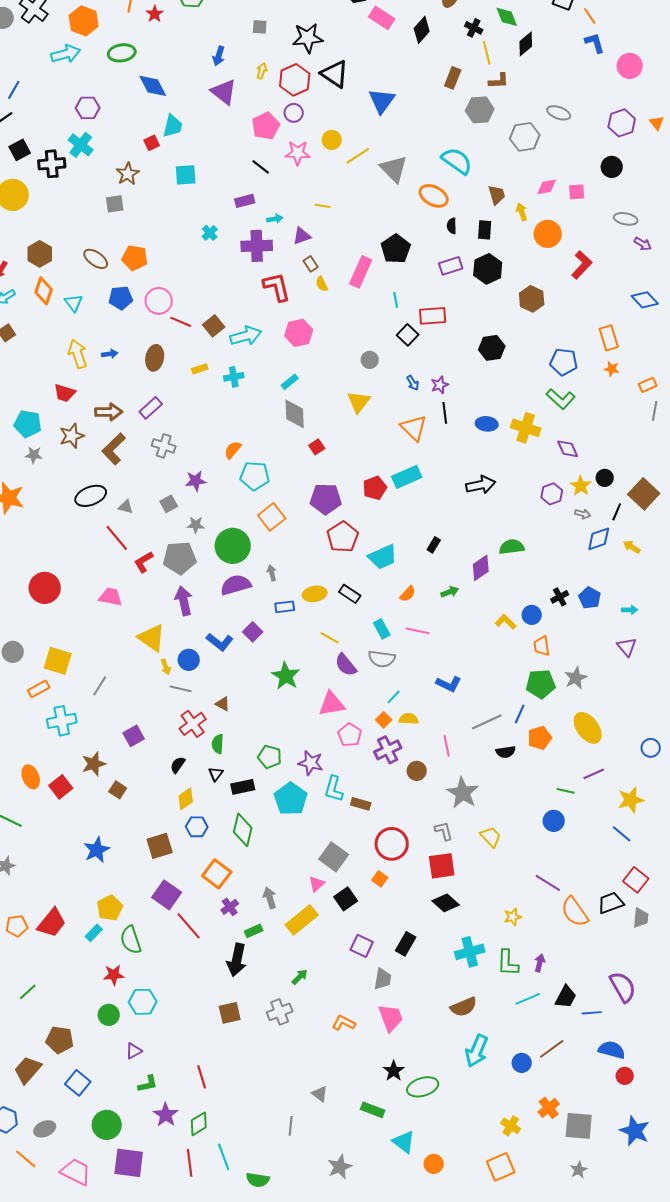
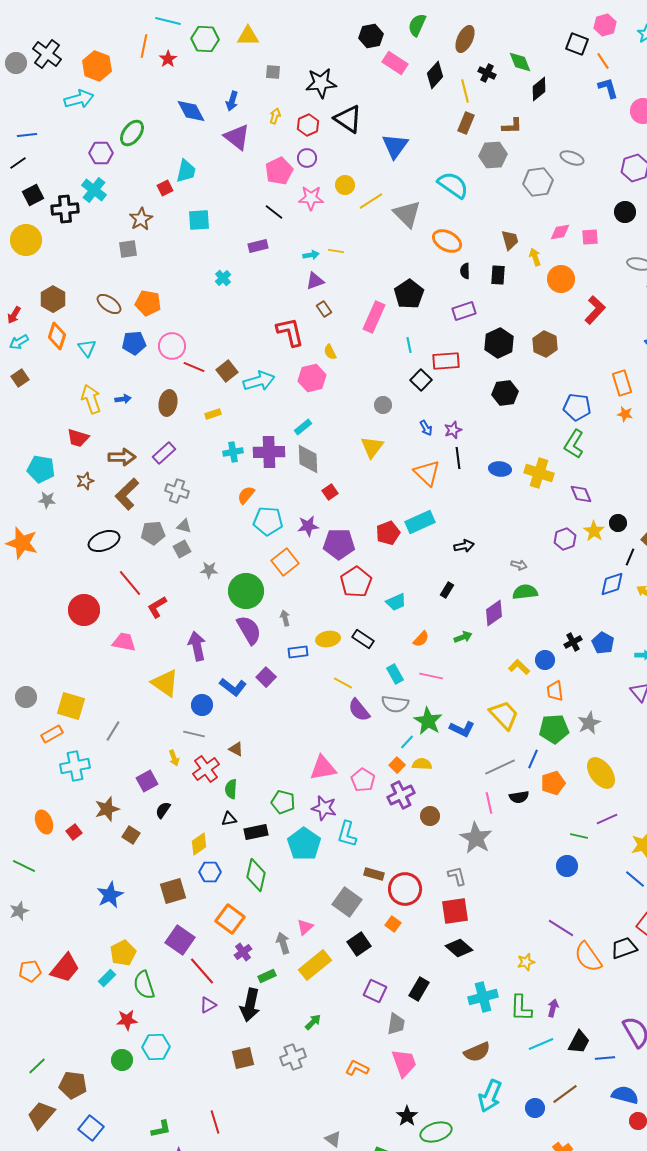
green ellipse: (122, 53) -> (132, 133), moved, turned -44
yellow line: (487, 53) -> (465, 91), moved
red hexagon: (295, 80) -> (308, 125), size x0.7
blue diamond: (153, 86) -> (191, 111), moved
blue line: (14, 90) -> (27, 135), turned 54
cyan semicircle: (457, 161) -> (453, 185), moved
cyan arrow: (275, 219) -> (311, 255), moved
purple cross: (257, 246) -> (269, 452), moved
black hexagon: (488, 269) -> (499, 343), moved
yellow semicircle: (322, 284) -> (330, 352), moved
cyan cross: (234, 377) -> (233, 452), moved
green L-shape: (561, 399) -> (574, 444), turned 80
brown star: (72, 436) -> (85, 481), size x0.7
purple star: (196, 481) -> (308, 526), moved
black arrow: (481, 485) -> (464, 546), moved, size x0.7
gray triangle: (126, 507) -> (184, 526), moved
gray arrow: (583, 514) -> (519, 565), moved
cyan trapezoid: (383, 557) -> (396, 602), size x0.7
gray pentagon: (180, 558) -> (153, 533), moved, size x0.7
purple semicircle: (236, 585) -> (249, 630), turned 76
red circle: (45, 588) -> (84, 610), moved
yellow arrow: (166, 667) -> (174, 758), moved
green star: (286, 676) -> (428, 721), moved
pink triangle: (332, 704) -> (323, 768), moved
pink line: (447, 746) -> (489, 803), moved
black semicircle: (178, 765) -> (163, 810), moved
black triangle: (216, 774) -> (229, 819), turned 42
red square: (61, 787) -> (74, 832), size x0.7
brown rectangle: (361, 804) -> (374, 874), moved
yellow trapezoid: (491, 837) -> (504, 715), moved, size x1.4
pink triangle: (317, 884) -> (305, 927), moved
green line: (28, 992) -> (37, 1066), moved
purple triangle: (134, 1051) -> (208, 1005), moved

